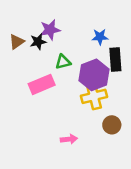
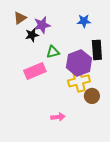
blue star: (100, 37) -> (84, 21), moved
brown triangle: (17, 42) -> (20, 18), moved
brown circle: (112, 125) -> (92, 96), moved

